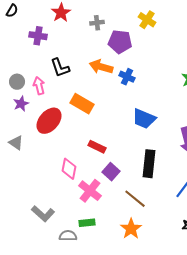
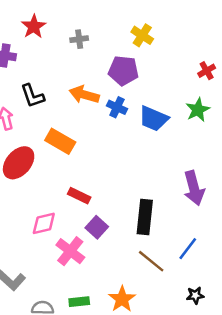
purple pentagon: (120, 42) -> (123, 71), moved
blue trapezoid: (144, 119) -> (154, 119), moved
pink diamond: (69, 169) -> (44, 223), turned 65
brown line: (135, 199) -> (151, 261), moved
green rectangle: (87, 223) -> (79, 302), moved

